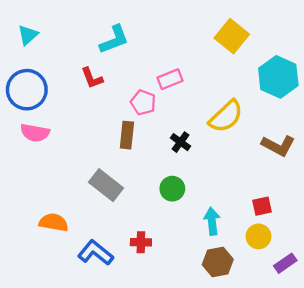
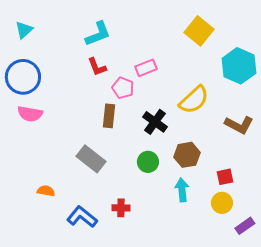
red L-shape: (92, 78) -> (97, 67), moved
black cross: (180, 142) -> (155, 122), size x1.4
orange semicircle: (54, 222) -> (46, 191), size x0.7
brown hexagon: (218, 262) -> (187, 155), moved

